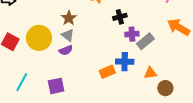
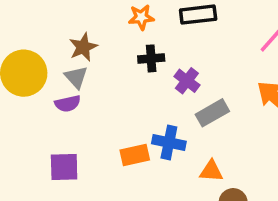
black cross: (120, 17) -> (151, 58), moved
purple cross: (132, 34) -> (187, 81), moved, turned 32
purple square: (56, 86) -> (64, 167), moved

